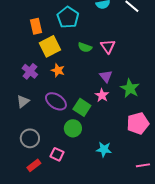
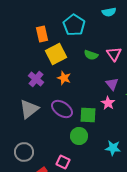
gray triangle: (23, 101) -> (29, 109), size x1.5
green square: (82, 107) -> (88, 115), turned -30
gray circle: (30, 138) -> (24, 152), moved
cyan star: (104, 149) -> (113, 148), moved

